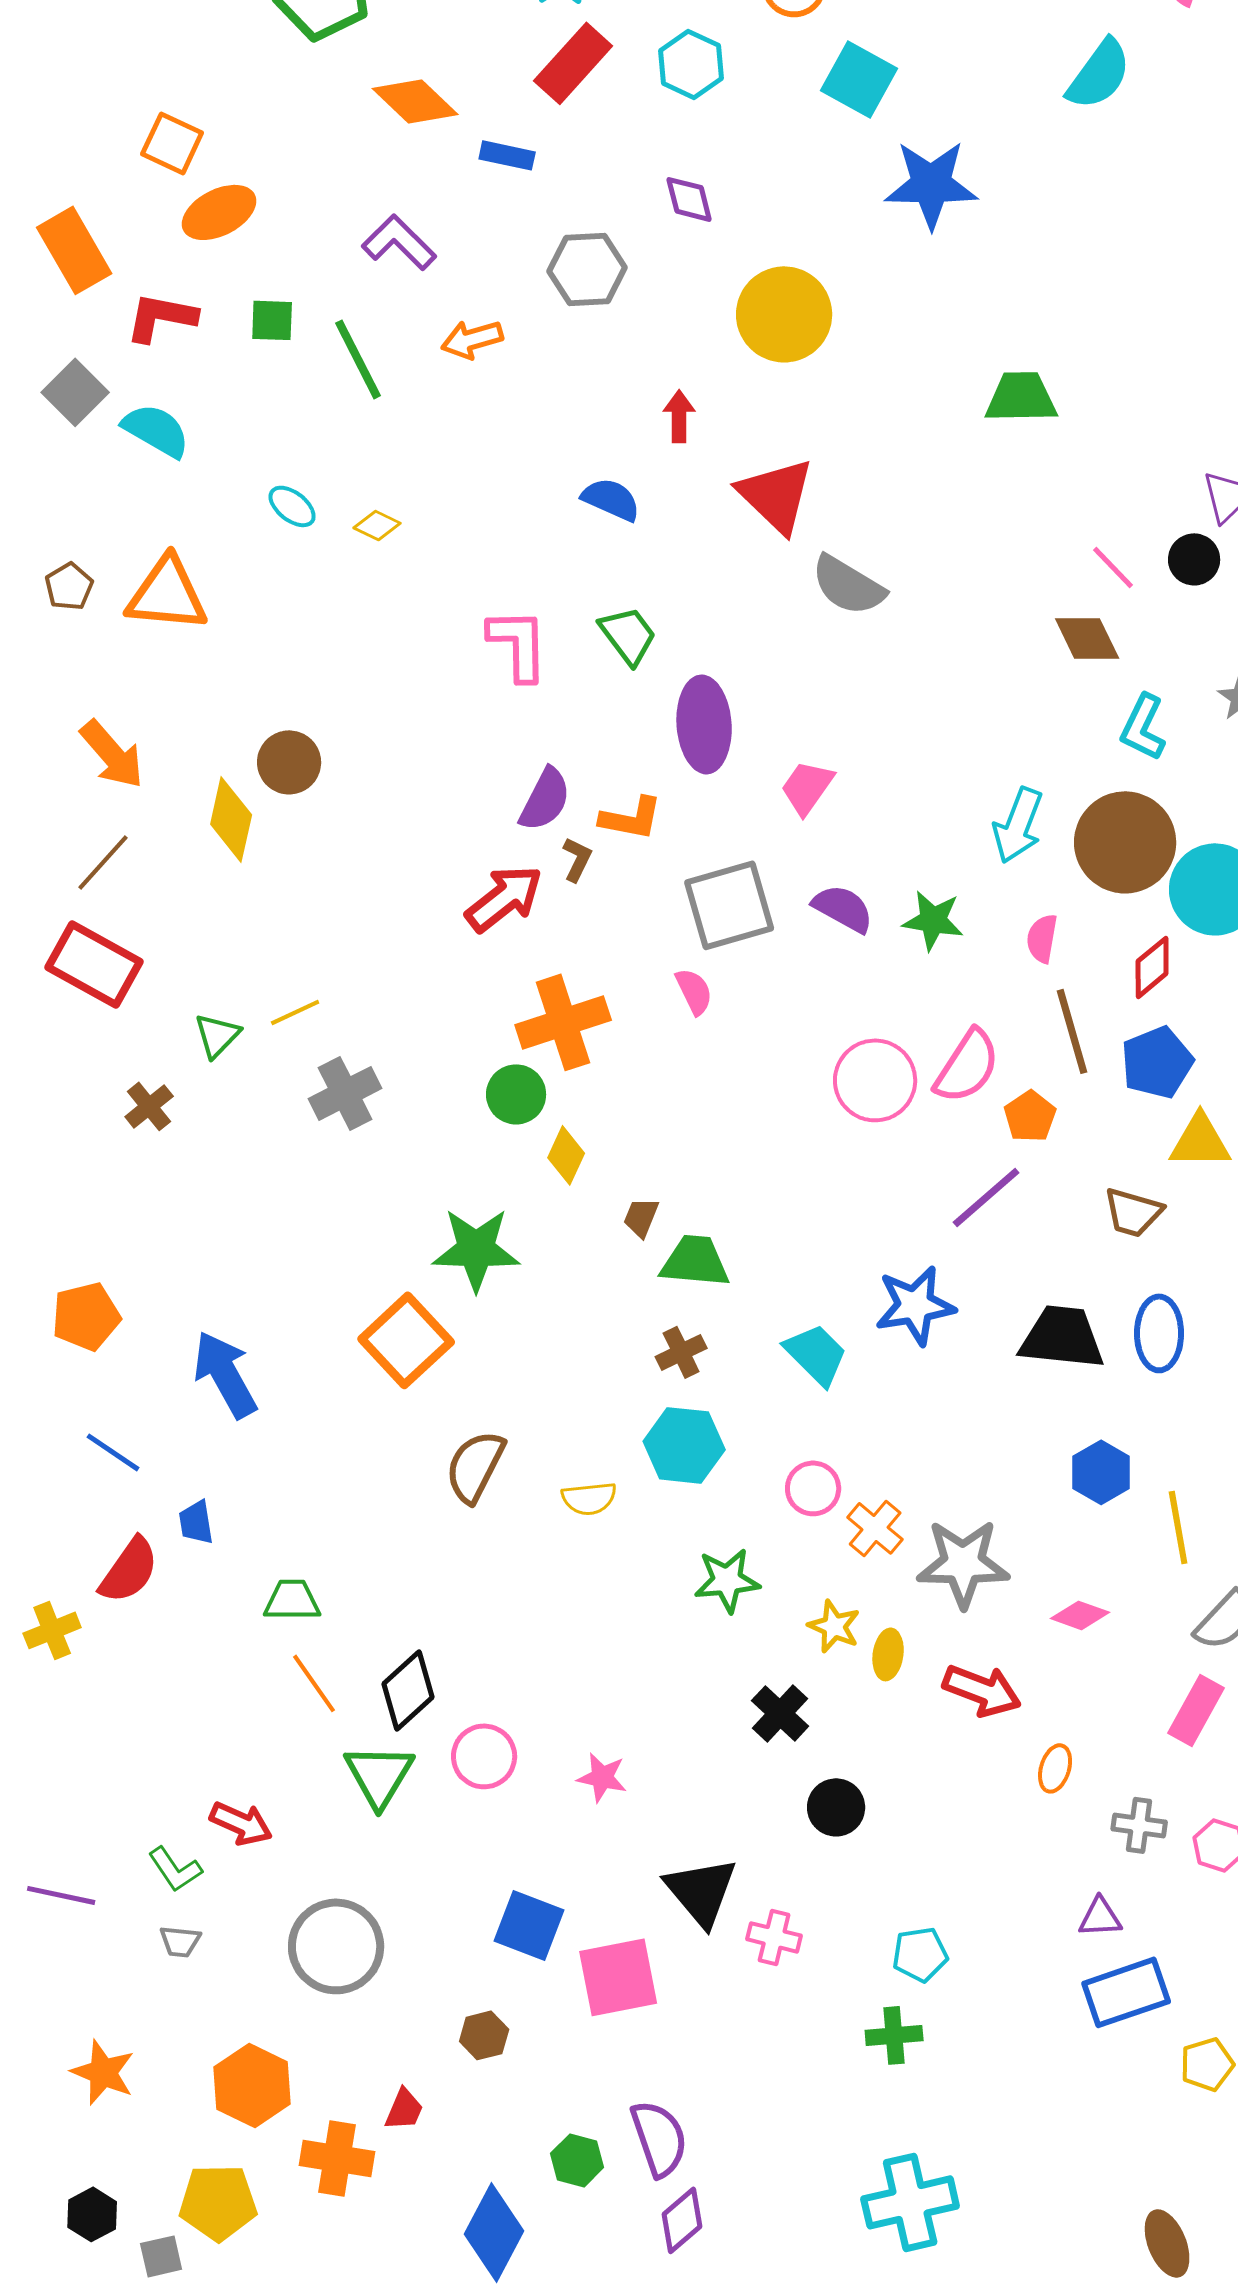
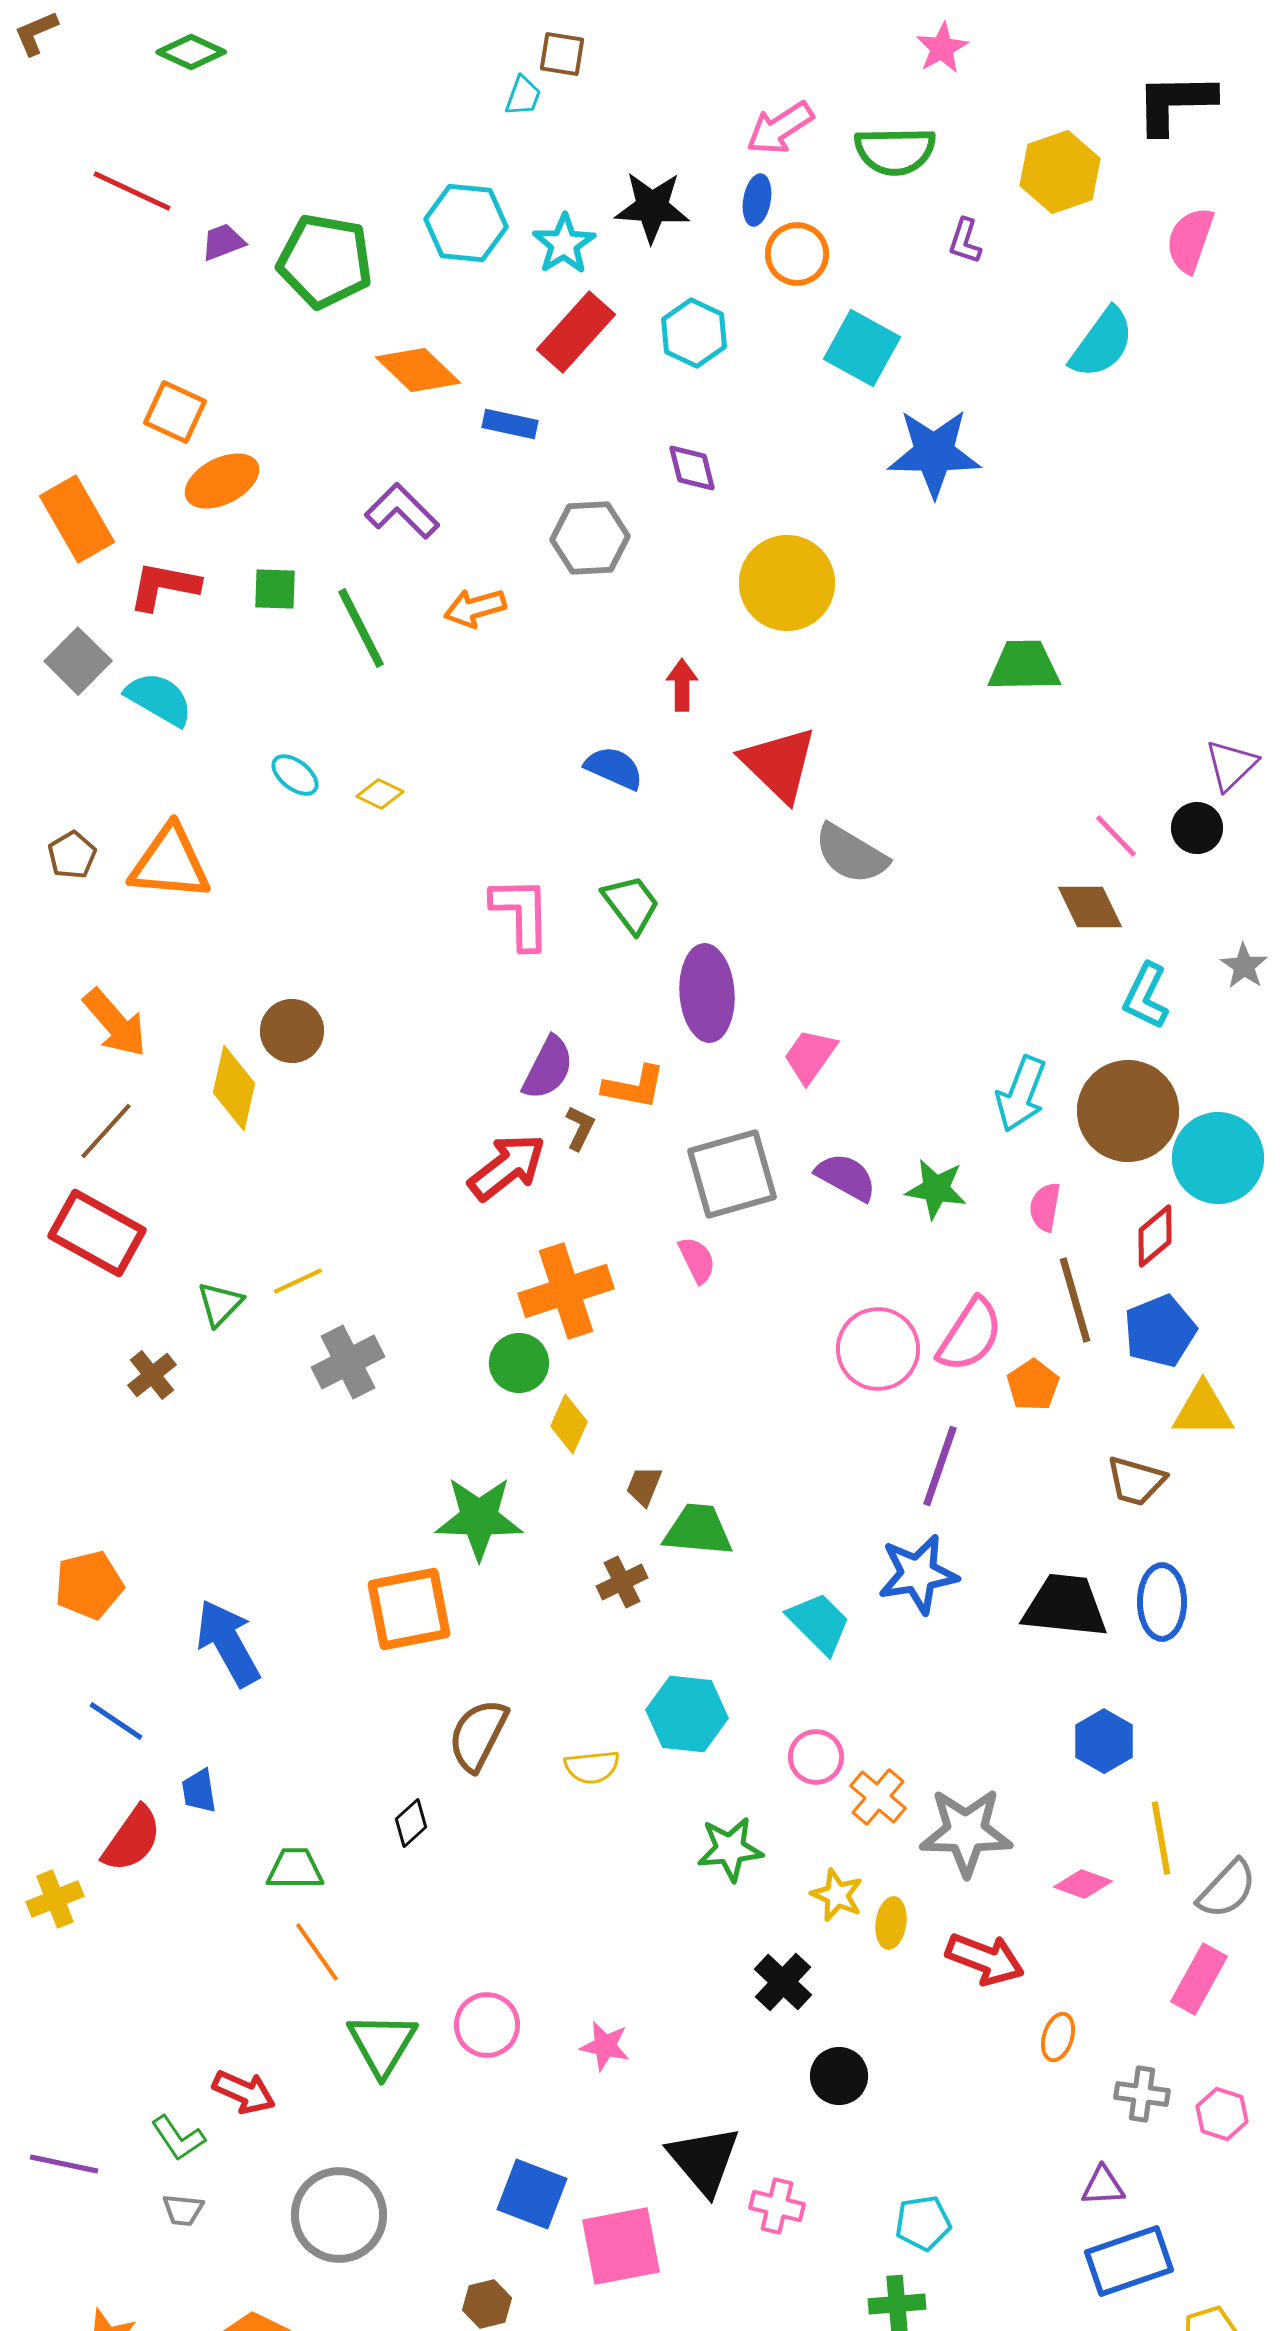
purple line: (986, 1197) -> (940, 1466), moved, turned -30
orange square: (406, 1340) -> (409, 1609), turned 32
brown cross: (681, 1352) -> (622, 1582), moved
yellow line: (1178, 1527) -> (1161, 1838), moved
black diamond: (408, 1690) -> (411, 1823), moved, size x0.6

